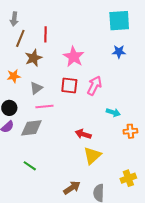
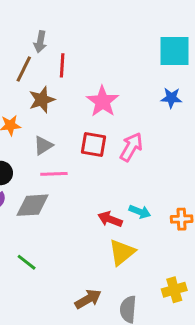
gray arrow: (14, 19) -> (40, 42), moved
cyan arrow: (113, 112) -> (140, 212), moved

